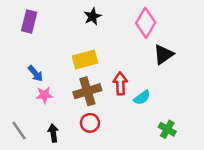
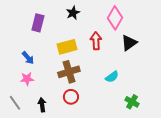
purple rectangle: (29, 22) -> (38, 23), moved
red arrow: (120, 84) -> (96, 41), moved
pink star: (44, 95) -> (27, 79), moved

